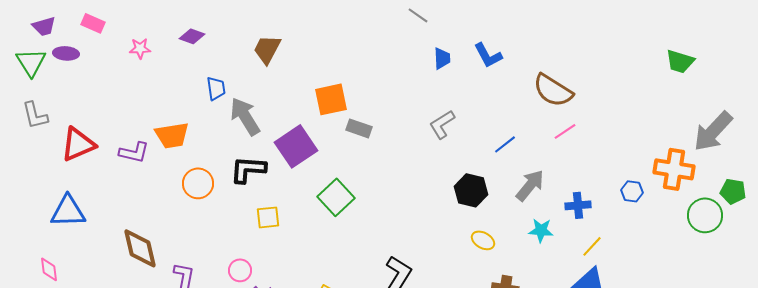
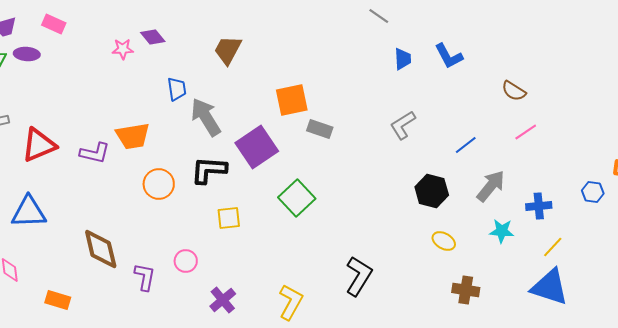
purple diamond: (192, 36) -> (153, 37), turned 30
pink star: (140, 48) -> (123, 49), moved
brown semicircle: (553, 90) -> (514, 91), size x0.6
pink circle: (240, 270) -> (186, 261), moved

